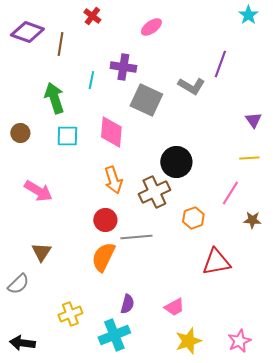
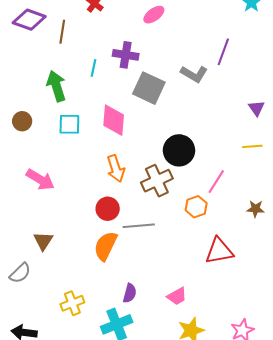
pink line: (230, 193) -> (216, 182), moved

